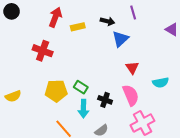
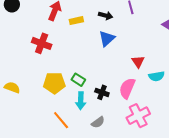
blue triangle: (120, 39) -> (107, 39), moved
red triangle: (132, 68) -> (138, 62), moved
pink semicircle: (131, 95) -> (127, 88), turned -135
yellow semicircle: (13, 96) -> (12, 87), turned -140

